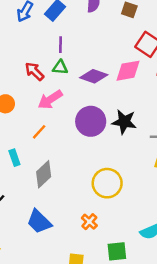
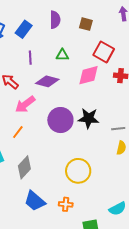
green triangle: (60, 67) -> (62, 55), moved
purple diamond: (94, 76) -> (47, 81), moved
blue trapezoid: (39, 222) -> (35, 201), moved
orange cross: (89, 222) -> (66, 204), turned -32

